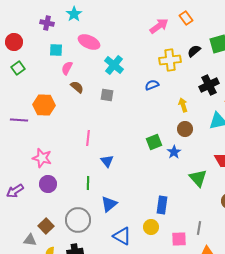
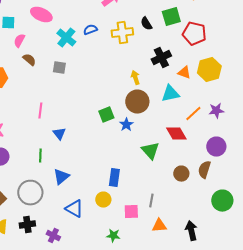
black semicircle: (194, 51) -> (146, 24), turned -80
blue semicircle: (152, 85) -> (90, 30), moved
brown circle: (185, 129) -> (137, 102), size x1.5

